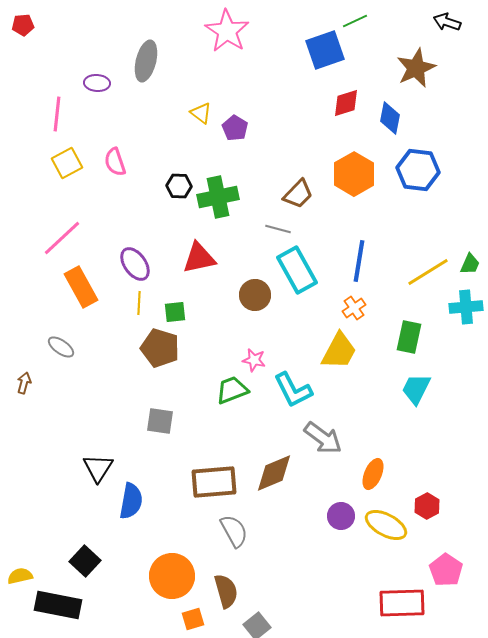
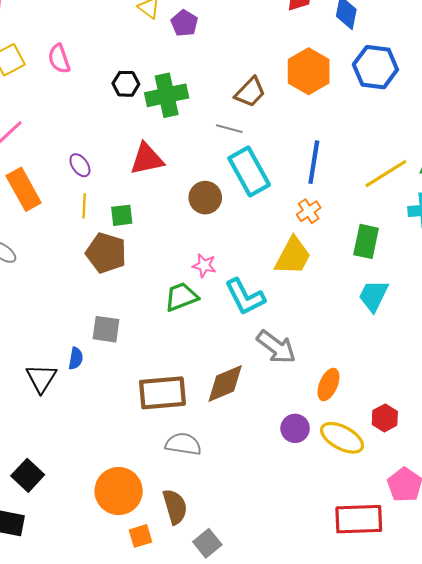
purple ellipse: (135, 264) -> (80, 165), size x0.7
blue semicircle: (131, 501) -> (76, 358), moved, size x0.6
gray semicircle: (234, 531) -> (183, 444), turned -52

